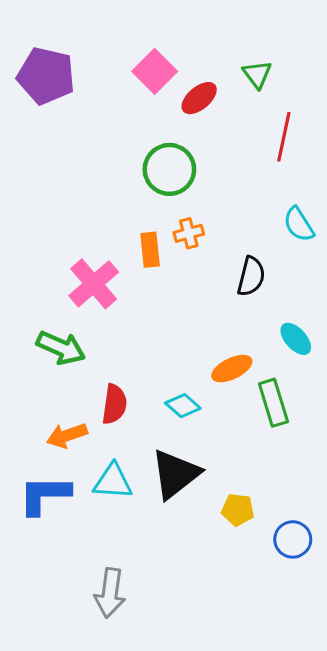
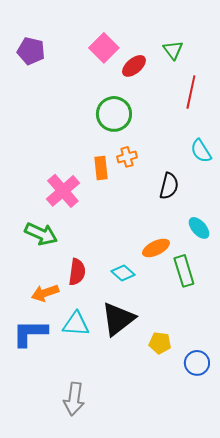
purple pentagon: (46, 76) -> (31, 51), size x0.7

